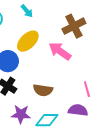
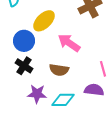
pink arrow: (60, 51) -> (69, 43), moved

